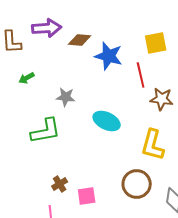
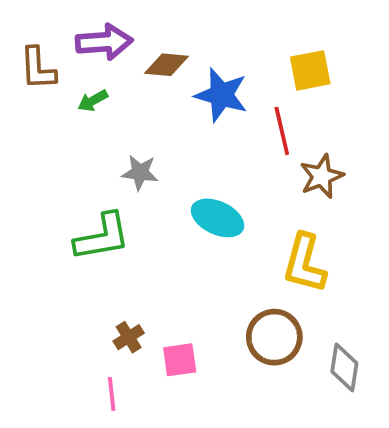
green arrow: (27, 78) -> (93, 101), moved
brown star: (162, 99) -> (322, 176), turned -30

